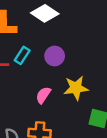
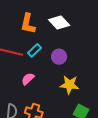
pink semicircle: (43, 95) -> (28, 79), moved

